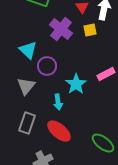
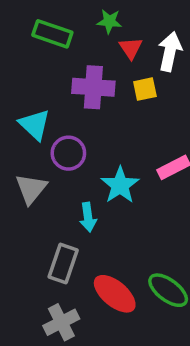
purple cross: (61, 29) -> (93, 87), turned -35
gray rectangle: (27, 123) -> (63, 263), moved
red ellipse: (59, 131) -> (115, 294), moved

